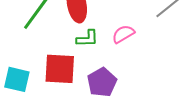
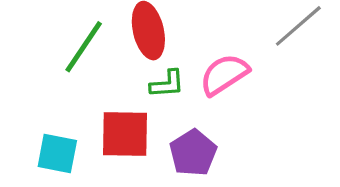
pink semicircle: (123, 34) -> (224, 75), size x1.4

